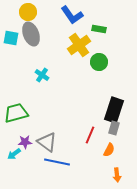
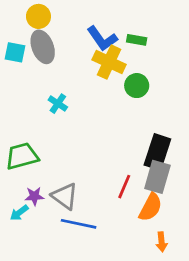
blue L-shape: (72, 15) -> (102, 39), moved
yellow cross: (79, 45) -> (109, 62), turned -30
gray rectangle: (114, 128) -> (157, 177), size x1.6
orange semicircle: (109, 150) -> (151, 207), size x1.5

